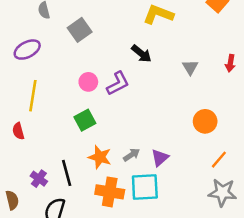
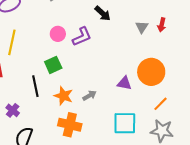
red arrow: (230, 63) -> (162, 25), moved
orange circle: (205, 121) -> (151, 72), size x1.4
purple triangle: (160, 158) -> (124, 83), moved, turned 49
black line: (67, 173) -> (35, 86), moved
cyan square: (145, 187) -> (125, 123), moved

